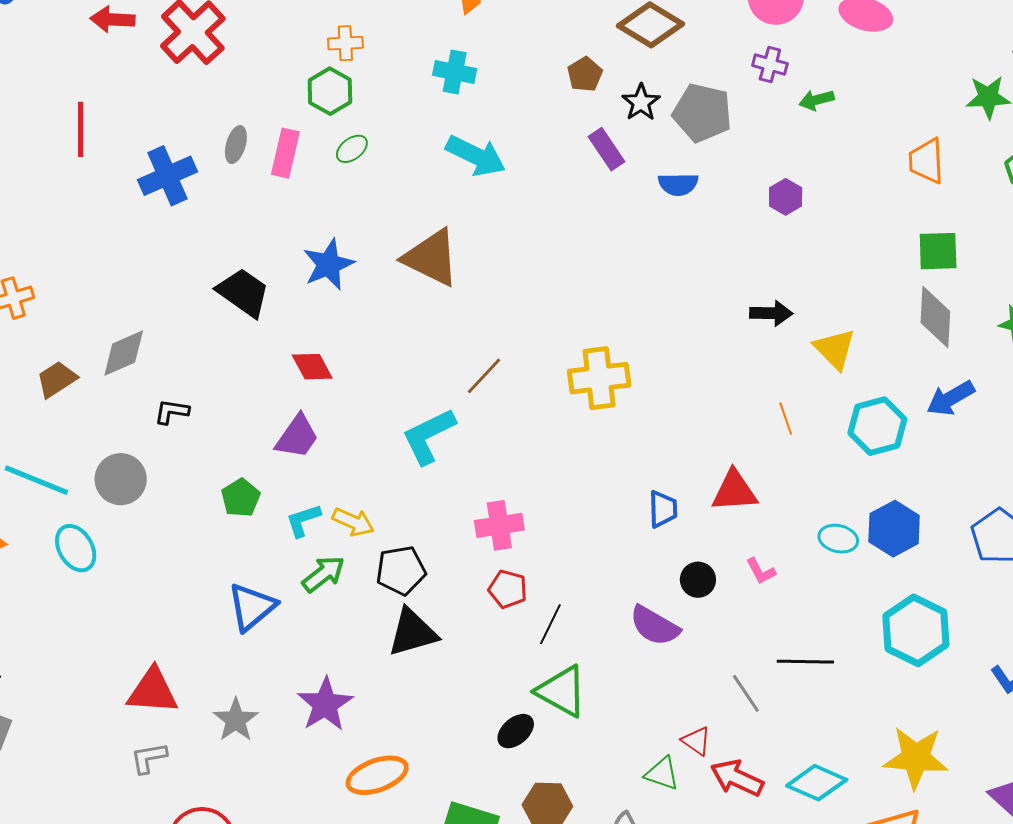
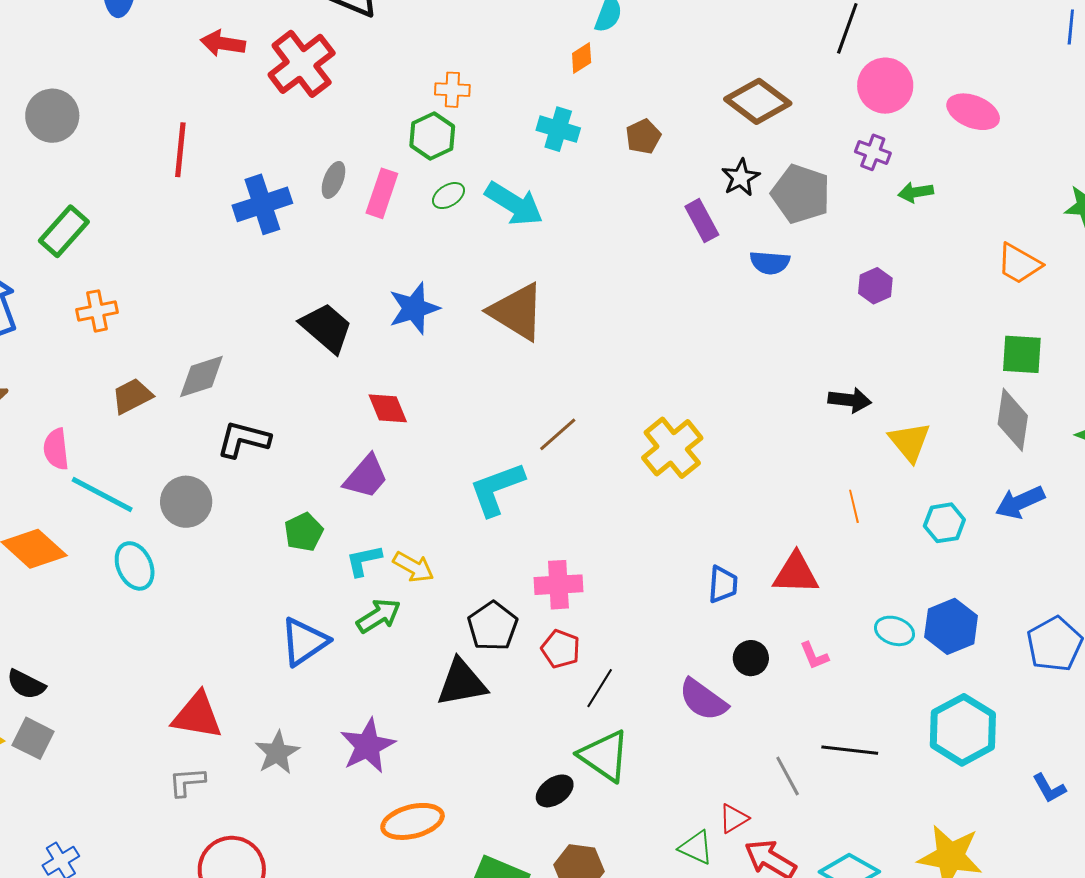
brown pentagon: (585, 74) -> (643, 137), moved
cyan arrow: (476, 156) -> (514, 204), moved
orange trapezoid: (926, 161) -> (1019, 264), turned -63
yellow cross: (599, 378) -> (672, 448), turned -38
black L-shape: (172, 412) -> (243, 439), size x1.5
cyan hexagon: (877, 426) -> (944, 523), size x0.7
black pentagon: (401, 570) -> (493, 626), moved, turned -30
red triangle: (696, 741) -> (734, 818), turned 48

